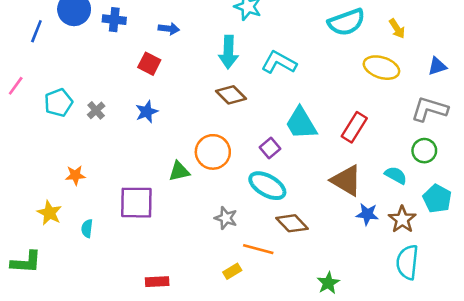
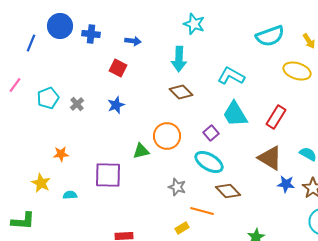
cyan L-shape: (279, 62) -> (231, 76), moved
cyan semicircle: (87, 228) -> (70, 195), turned 80

